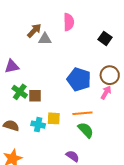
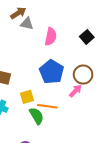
pink semicircle: (69, 22) -> (51, 37), moved
yellow square: (54, 118) -> (27, 97), moved, turned -32
green semicircle: (86, 130) -> (37, 116), moved

